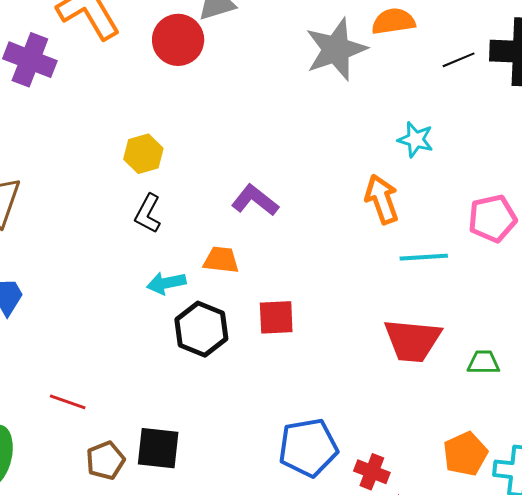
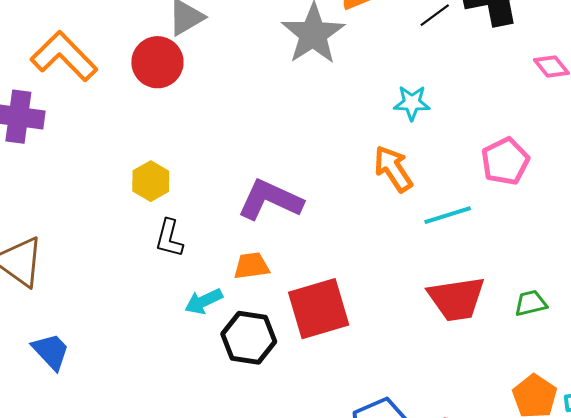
purple L-shape: (255, 200) -> (270, 200), size x1.4
red square: (276, 317) -> (319, 309), size x1.6

